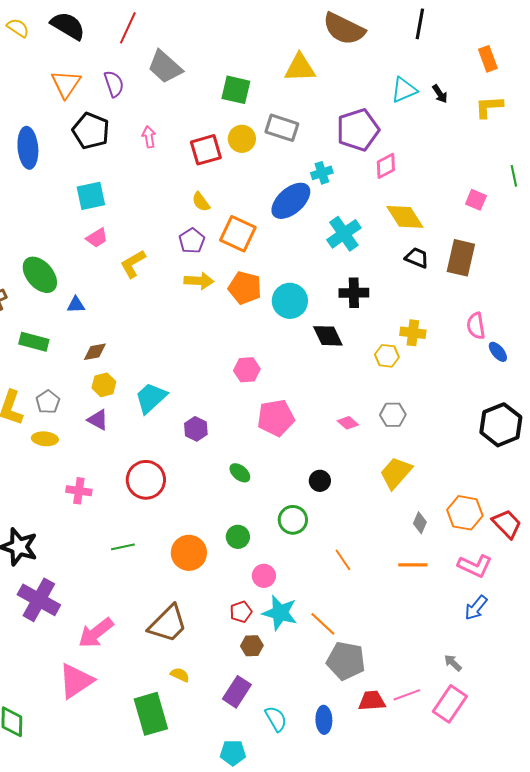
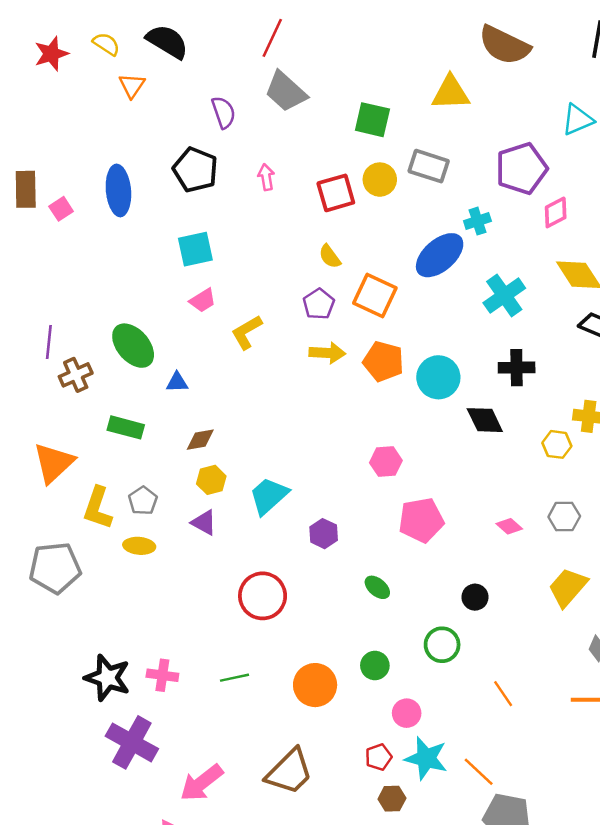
red line: (128, 28) -> (272, 38), moved
orange triangle: (66, 84) -> (132, 85), moved, size x0.7
pink cross: (79, 491) -> (162, 675), moved

